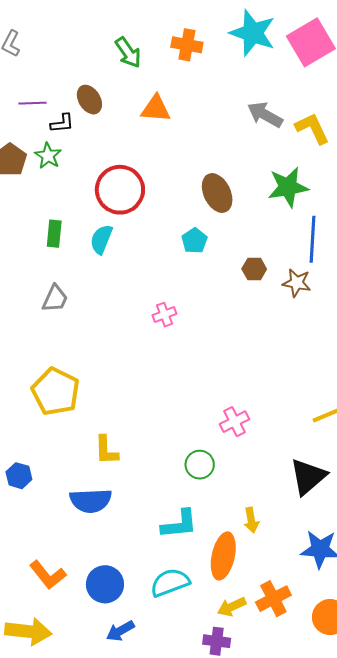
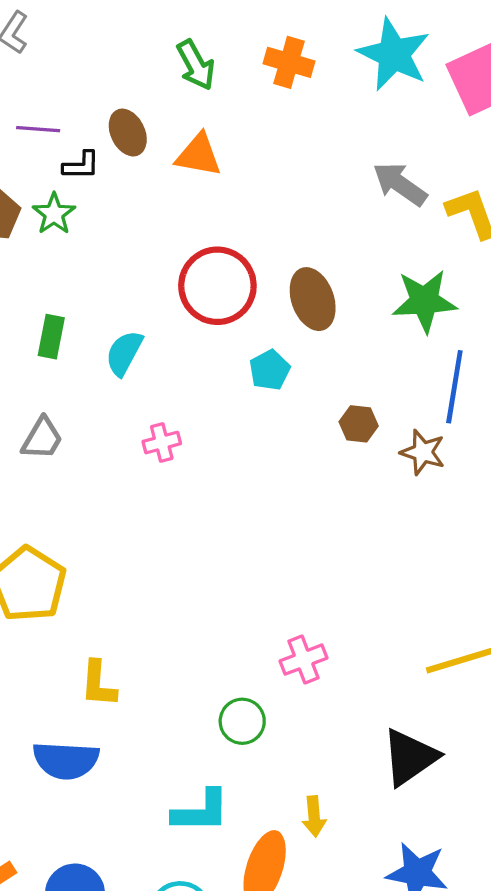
orange triangle: (156, 109) -> (199, 155), moved
red circle: (120, 190) -> (217, 286), moved
pink cross: (164, 315) -> (162, 443), moved

